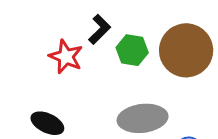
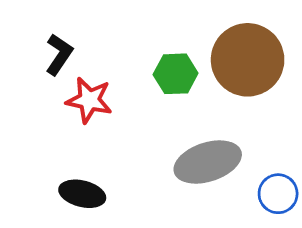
black L-shape: (100, 29) -> (59, 54), moved

